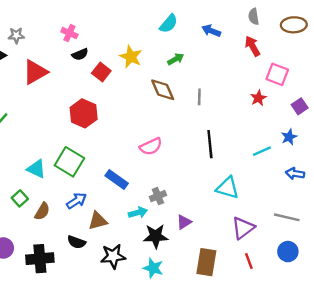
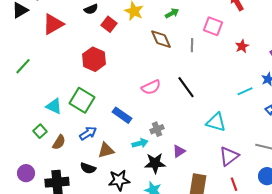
pink square: (277, 74) -> (213, 26), moved
black line: (210, 144) -> (186, 87), moved, turned -30

